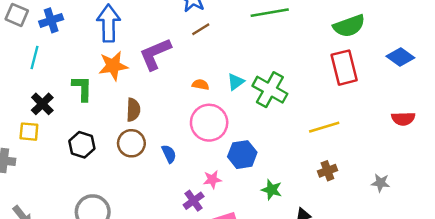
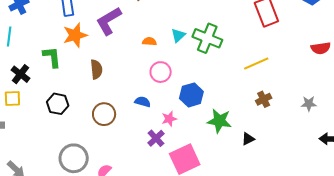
pink circle: (209, 123) -> (161, 72), size x0.7
brown circle: (131, 143) -> (104, 114), moved
blue semicircle: (169, 154) -> (143, 102), moved, turned -42
green star: (272, 190) -> (219, 121), size x1.4

